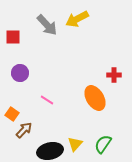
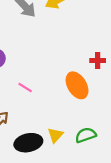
green semicircle: (103, 144) -> (86, 135), turned 36

